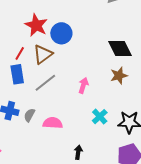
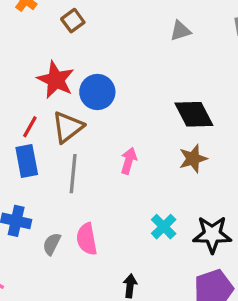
gray line: (45, 83) -> (73, 174), turned -45
pink arrow: (83, 85) -> (129, 161), moved
gray semicircle: (29, 115) -> (52, 244), moved
pink semicircle: (53, 123) -> (87, 239), turned -102

